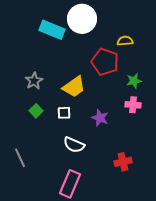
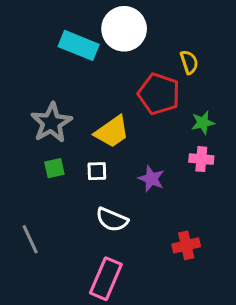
yellow semicircle: (125, 41) -> (189, 62), turned 77
gray star: (34, 81) -> (51, 123), size x1.5
green square: (36, 111) -> (54, 168), turned 32

